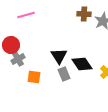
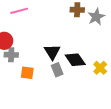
gray cross: (18, 59) -> (11, 55), turned 32

